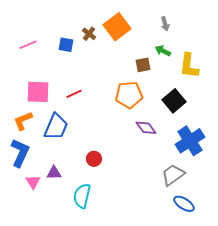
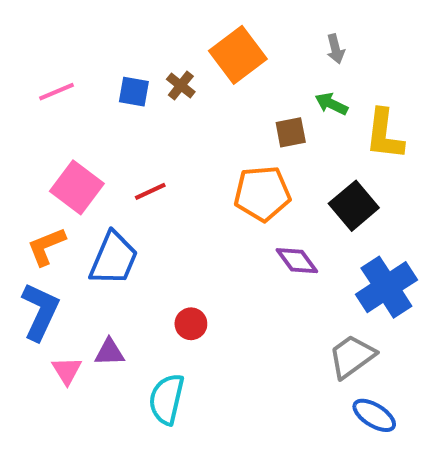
brown cross: (89, 34) -> (181, 86), moved
pink square: (38, 92) -> (77, 187), turned 35

